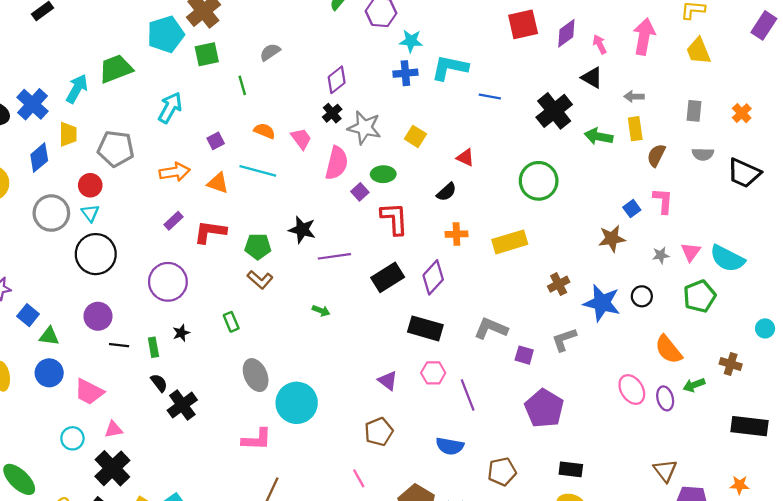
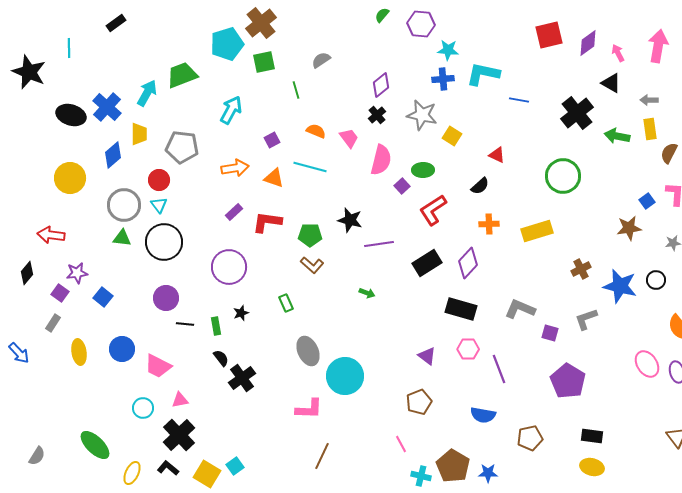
gray star: (364, 128) -> (422, 115), moved
red L-shape: (394, 219) -> (433, 210), turned -120
green triangle: (49, 336) -> (122, 238), moved

